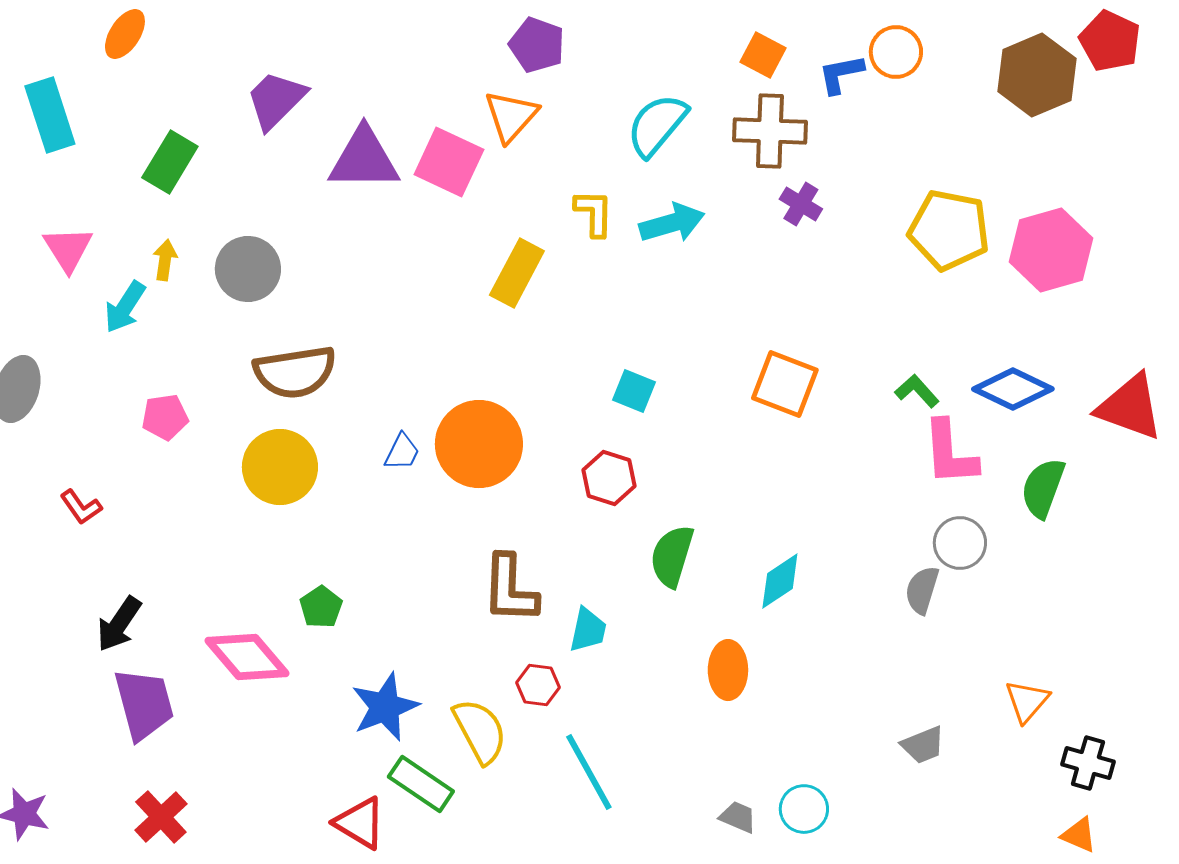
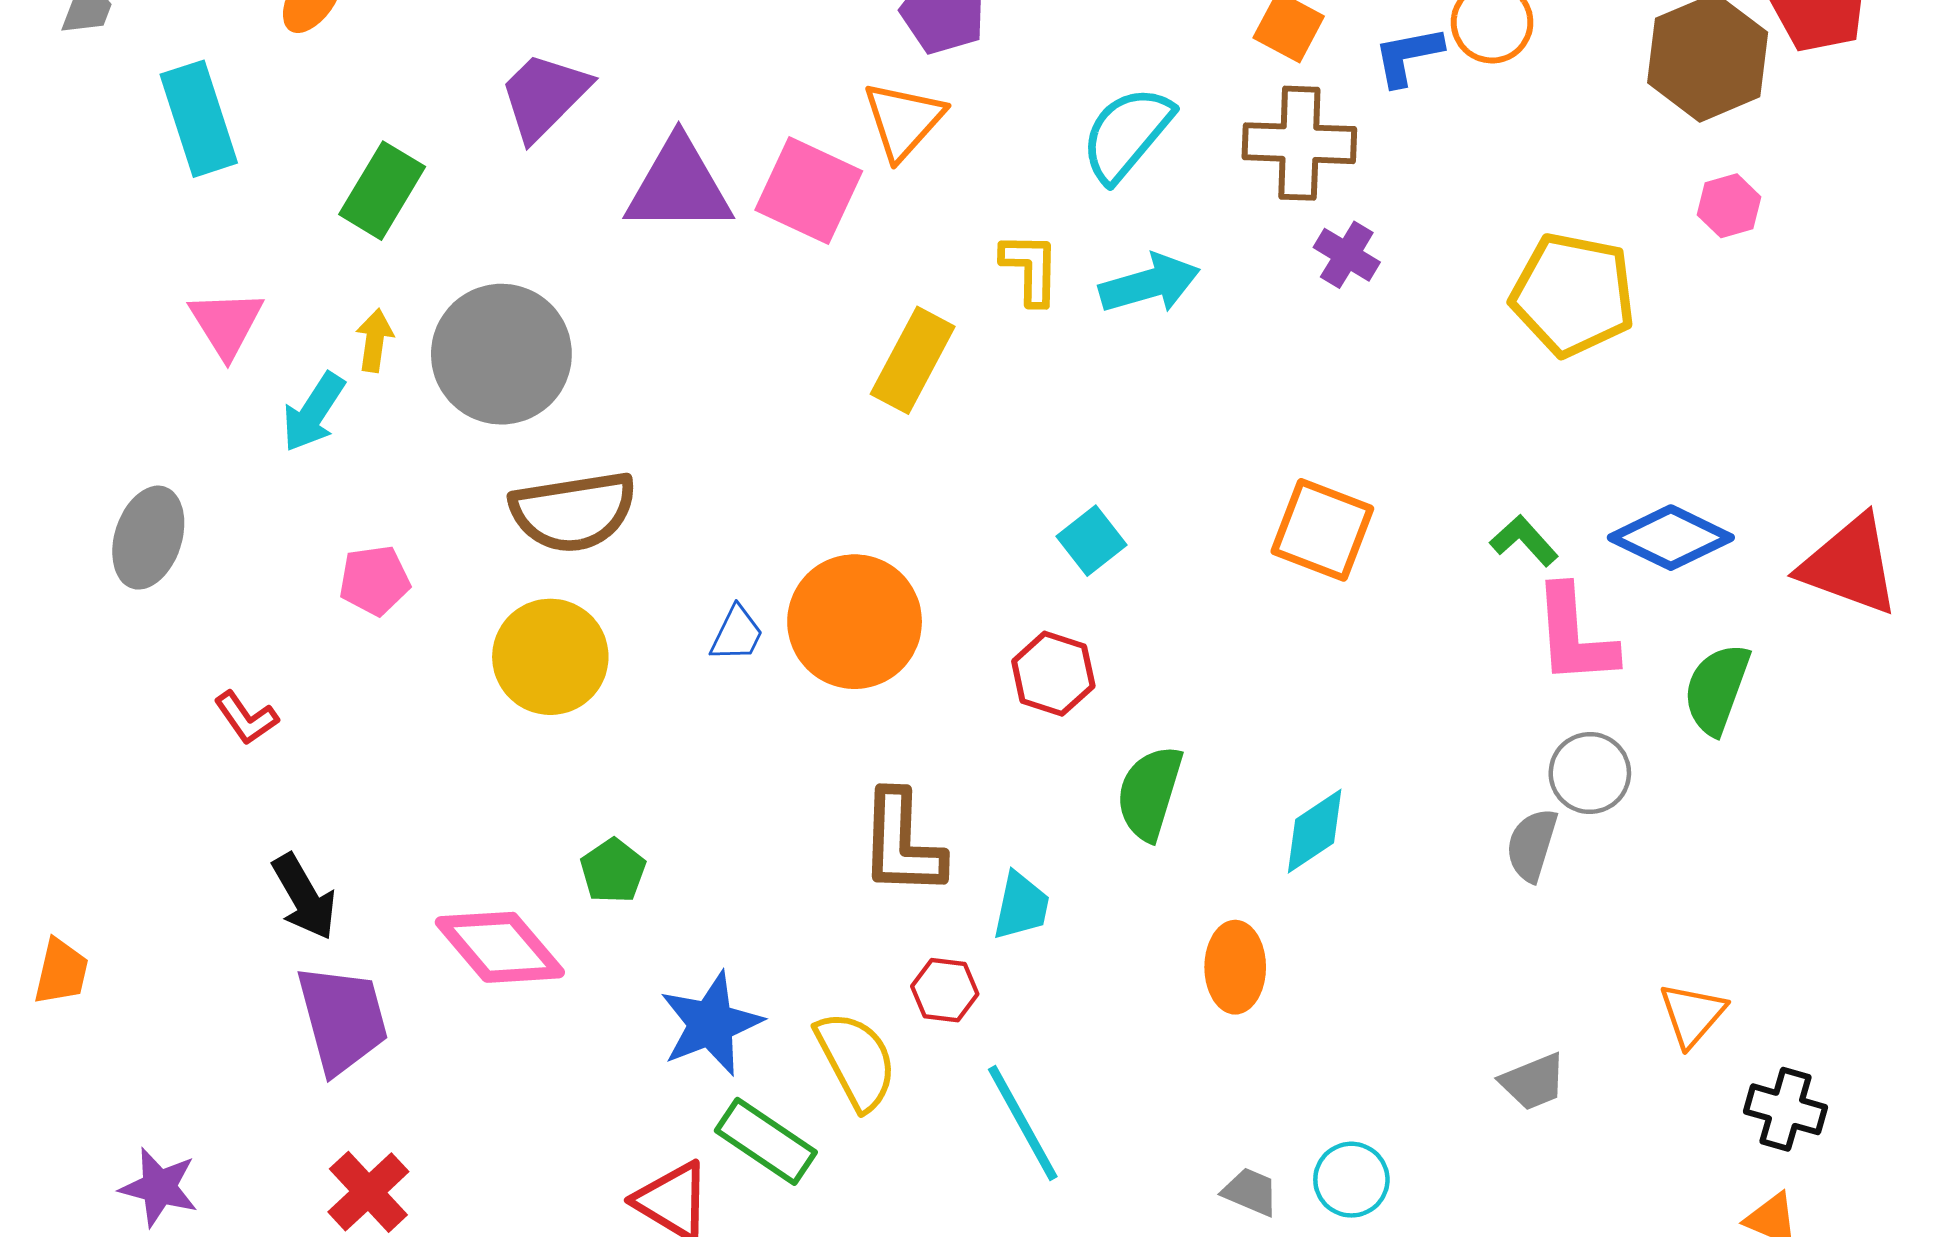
pink hexagon: (1051, 250) -> (1729, 206), moved, size x0.5
gray circle: (248, 269) -> (501, 354), size x1.4
cyan square: (634, 391) -> (1091, 541), turned 30
black arrow: (119, 624) -> (304, 897), turned -64

